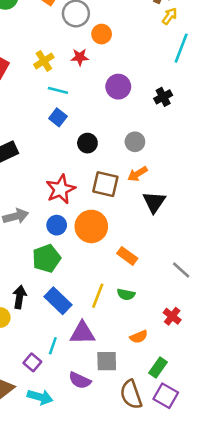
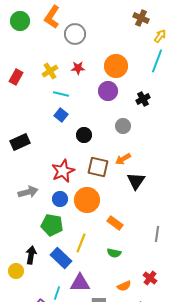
yellow arrow: (170, 16) -> (160, 36), moved
orange circle: (102, 34) -> (116, 66), moved, size x1.5
gray circle: (135, 142) -> (123, 126), moved
green pentagon: (46, 258) -> (52, 225), turned 30
gray line: (181, 270) -> (157, 234), turned 56
yellow line: (98, 296) -> (81, 243), moved
red cross: (172, 316) -> (150, 278), moved

